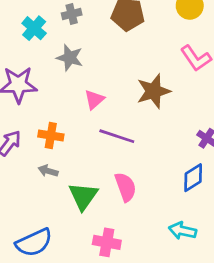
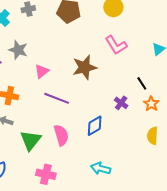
gray star: (70, 58) -> (18, 50), moved
blue diamond: (193, 178) -> (95, 126), moved

